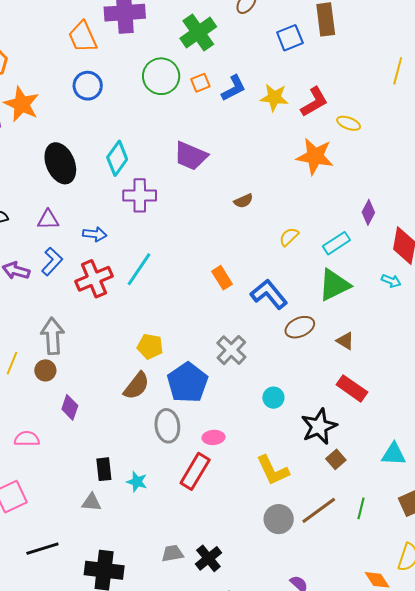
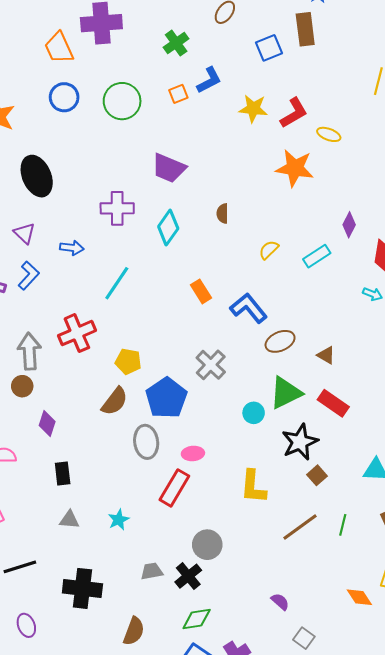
green cross: (198, 33) -> (176, 43), size x0.7
green circle: (161, 76) -> (122, 101), moved
blue L-shape: (233, 88) -> (209, 80), moved
cyan diamond: (117, 158) -> (168, 228), moved
brown semicircle: (243, 201) -> (222, 213), turned 114
purple triangle: (48, 220) -> (24, 233), turned 45
red cross: (94, 279) -> (77, 333), moved
green triangle: (334, 285) -> (286, 393), moved
black rectangle: (104, 469) -> (63, 474), moved
yellow L-shape: (273, 470) -> (253, 487), turned 30
cyan star: (137, 482) -> (119, 520), moved, turned 30
gray circle: (279, 519) -> (207, 545), moved

